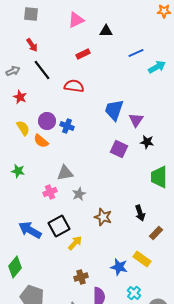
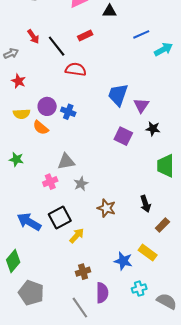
red arrow: (32, 45) -> (33, 37), moved
black line: (42, 70) -> (57, 46), moved
yellow semicircle: (23, 128) -> (22, 114), turned 119
cyan cross: (134, 293) -> (139, 289), turned 32

